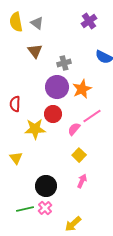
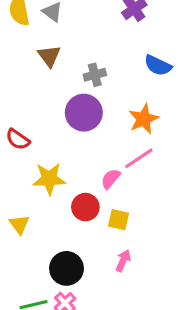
orange star: (82, 89) -> (144, 119), moved
red semicircle: (15, 104) -> (18, 139), turned -56
red circle: (53, 114) -> (85, 207), moved
yellow square: (79, 155) -> (118, 220), turned -32

